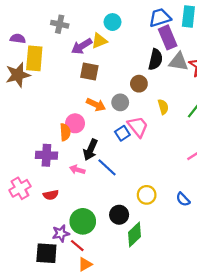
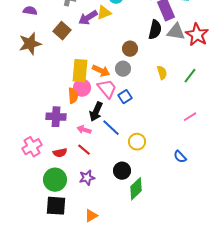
yellow rectangle: (34, 58) -> (80, 71), moved
brown square: (89, 72) -> (62, 31), moved, turned 30
brown circle: (139, 84) -> (130, 49), moved
pink trapezoid: (138, 127) -> (107, 89), moved
yellow circle: (147, 195) -> (137, 142), moved
green circle: (83, 221) -> (55, 180), moved
purple star: (61, 233) -> (87, 178), moved
red line: (77, 246) -> (84, 150), moved

